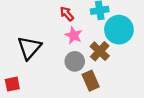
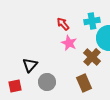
black triangle: (29, 48) -> (30, 65), moved, size x0.7
gray circle: (75, 61) -> (47, 82), moved

